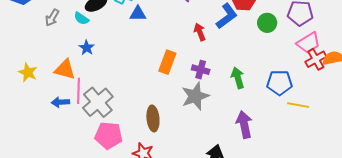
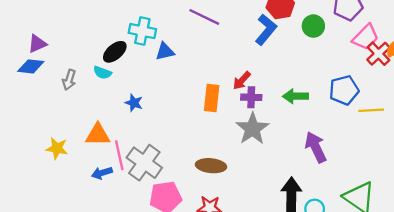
red arrow: (200, 32) -> (242, 81), moved, turned -102
blue star: (87, 48) -> (134, 103), moved
green arrow: (238, 78) -> (295, 96), turned -60
brown ellipse: (153, 118) -> (211, 166), turned -65

